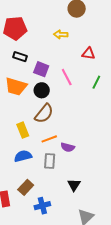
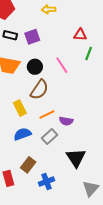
red triangle: (88, 54) -> (80, 35), moved
purple square: (41, 69) -> (32, 37), moved, turned -35
pink line: (67, 77) -> (62, 65), moved
gray rectangle: (50, 161) -> (49, 136), turned 49
black triangle: (74, 185) -> (76, 158), size x1.5

